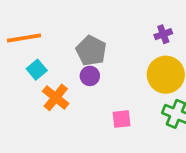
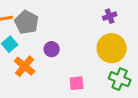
gray pentagon: (91, 51) -> (27, 22), moved

